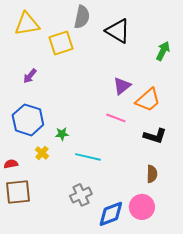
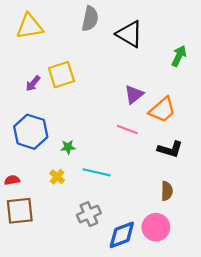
yellow square: (61, 43) -> (61, 75), moved
yellow cross: (42, 153) -> (57, 177), moved

